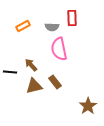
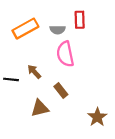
orange rectangle: (23, 26) -> (25, 29), size x1.6
brown triangle: (34, 86) -> (40, 108), moved

